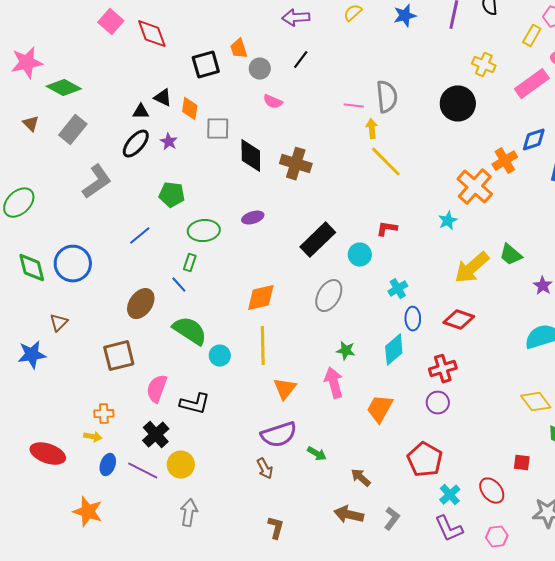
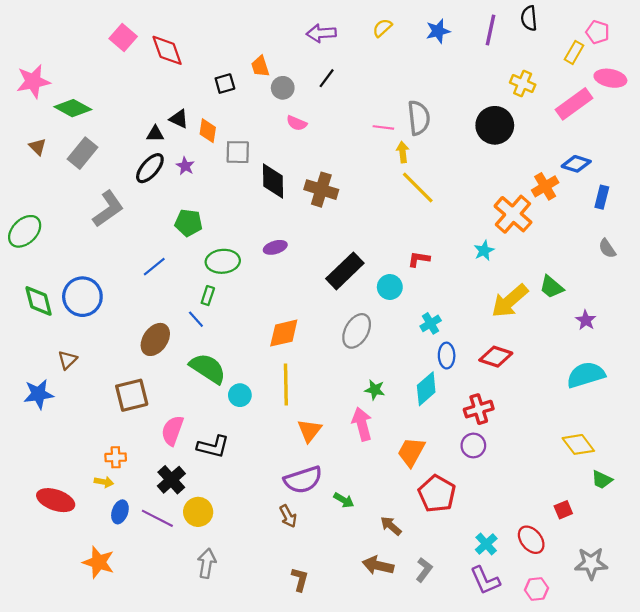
black square: (206, 65) -> (225, 84), size x0.7
blue diamond: (534, 140) -> (576, 164), turned 36
red pentagon: (425, 460) -> (437, 494), moved
red square: (522, 463) -> (563, 510), turned -30

